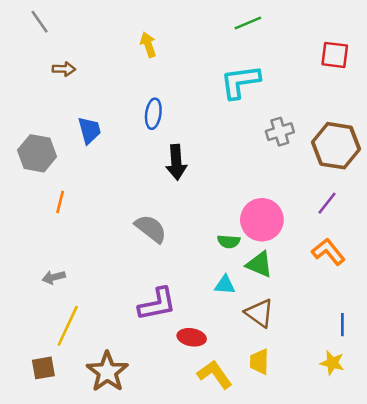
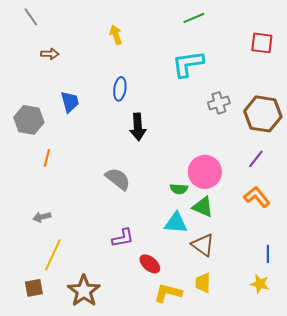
cyan triangle: (225, 285) -> (176, 223), size x1.4
purple L-shape: (157, 304) -> (123, 238), size x0.7
red ellipse: (192, 337) -> (150, 264), turned 30
yellow L-shape: (215, 374) -> (168, 293), turned -40

